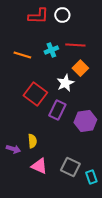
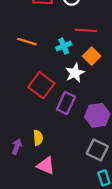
cyan cross: (51, 50) -> (64, 46), moved
purple arrow: (13, 149) -> (17, 147), turned -88
gray square: (70, 167) -> (97, 150), moved

